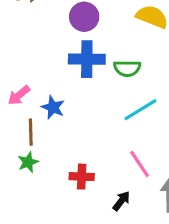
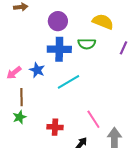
green semicircle: (127, 68) -> (87, 44), moved
blue star: (53, 107) -> (37, 70), moved
cyan line: (140, 110) -> (69, 82), moved

